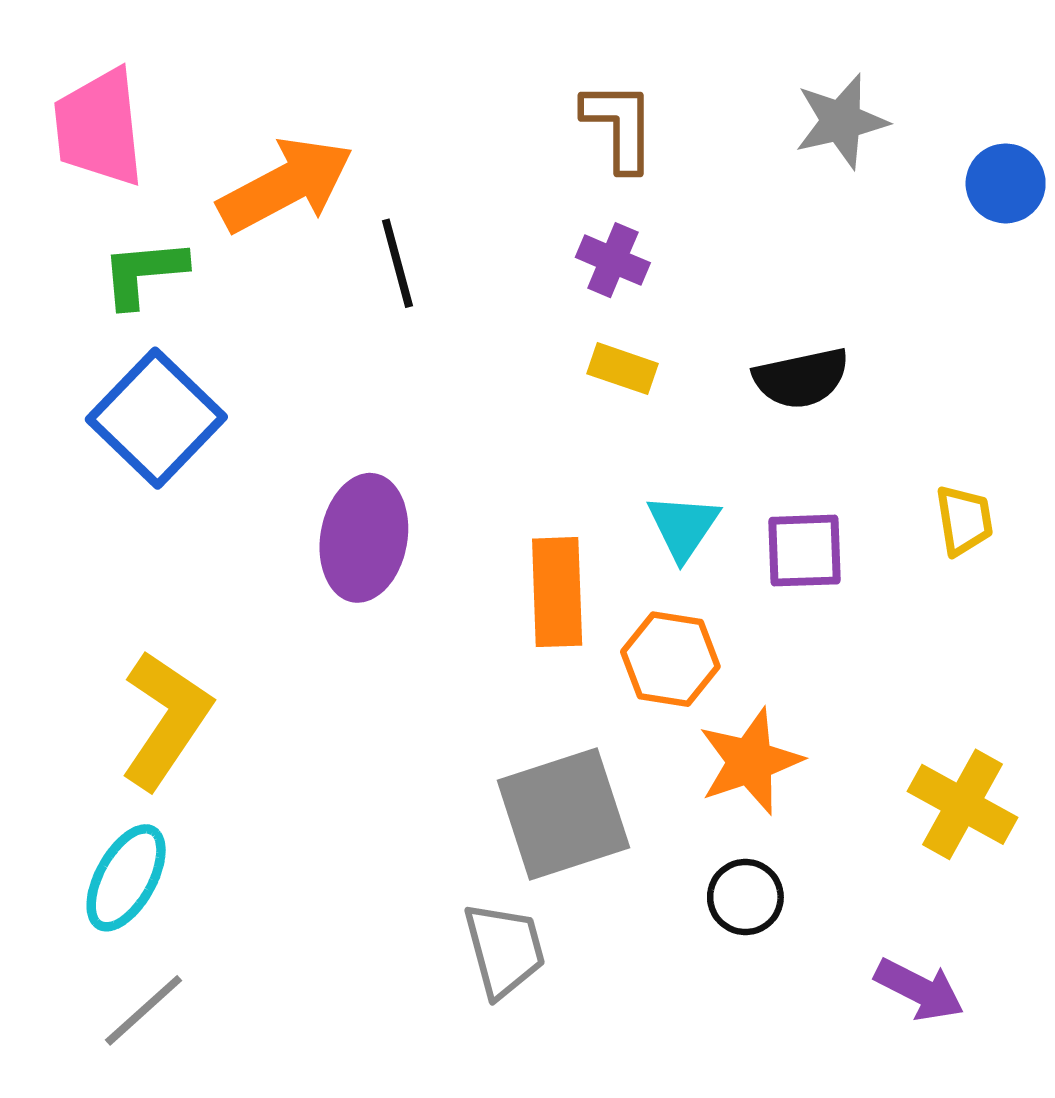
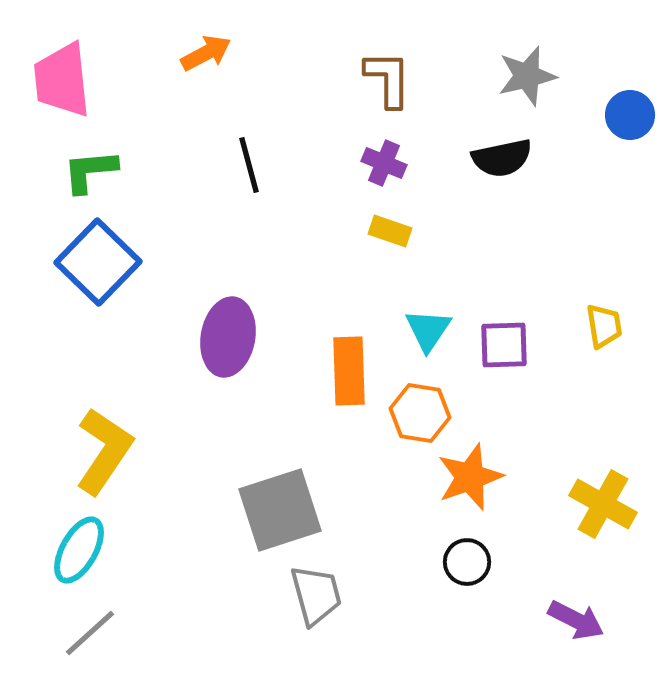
orange arrow: (286, 185) -> (206, 53), moved, size x0.6
black semicircle: (801, 378) -> (502, 158), moved
gray square: (563, 814) -> (280, 510), moved

